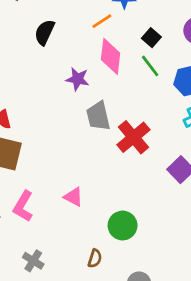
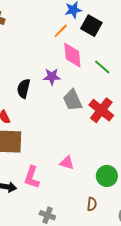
black semicircle: (45, 32) -> (24, 89), moved
black square: (151, 38) -> (91, 26), moved, size x1.5
green line: (150, 66) -> (102, 67), moved

